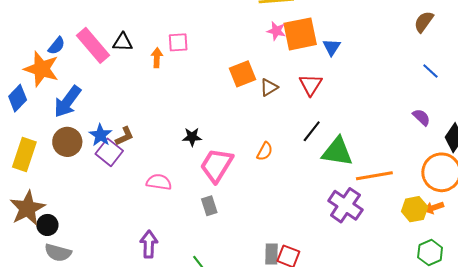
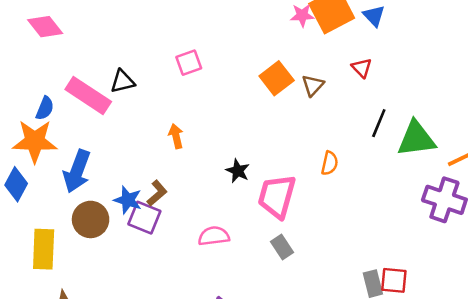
orange arrow: (157, 58) -> (176, 136), moved
red triangle: (311, 85) -> (362, 68), size x0.7
black star: (192, 137) -> (238, 171), turned -30

